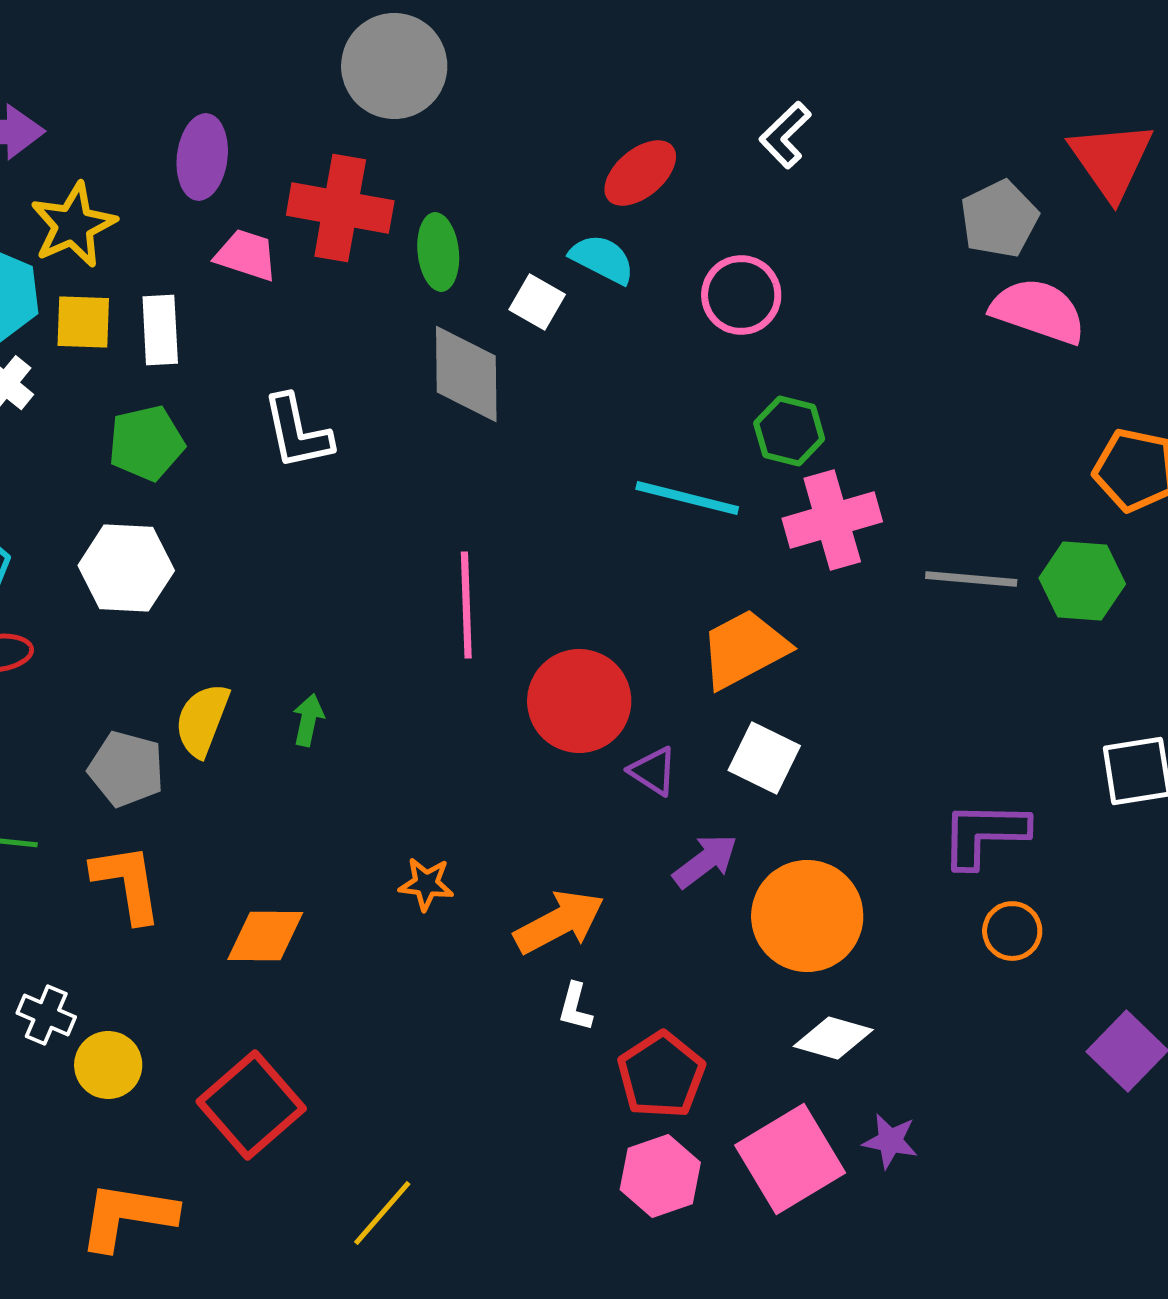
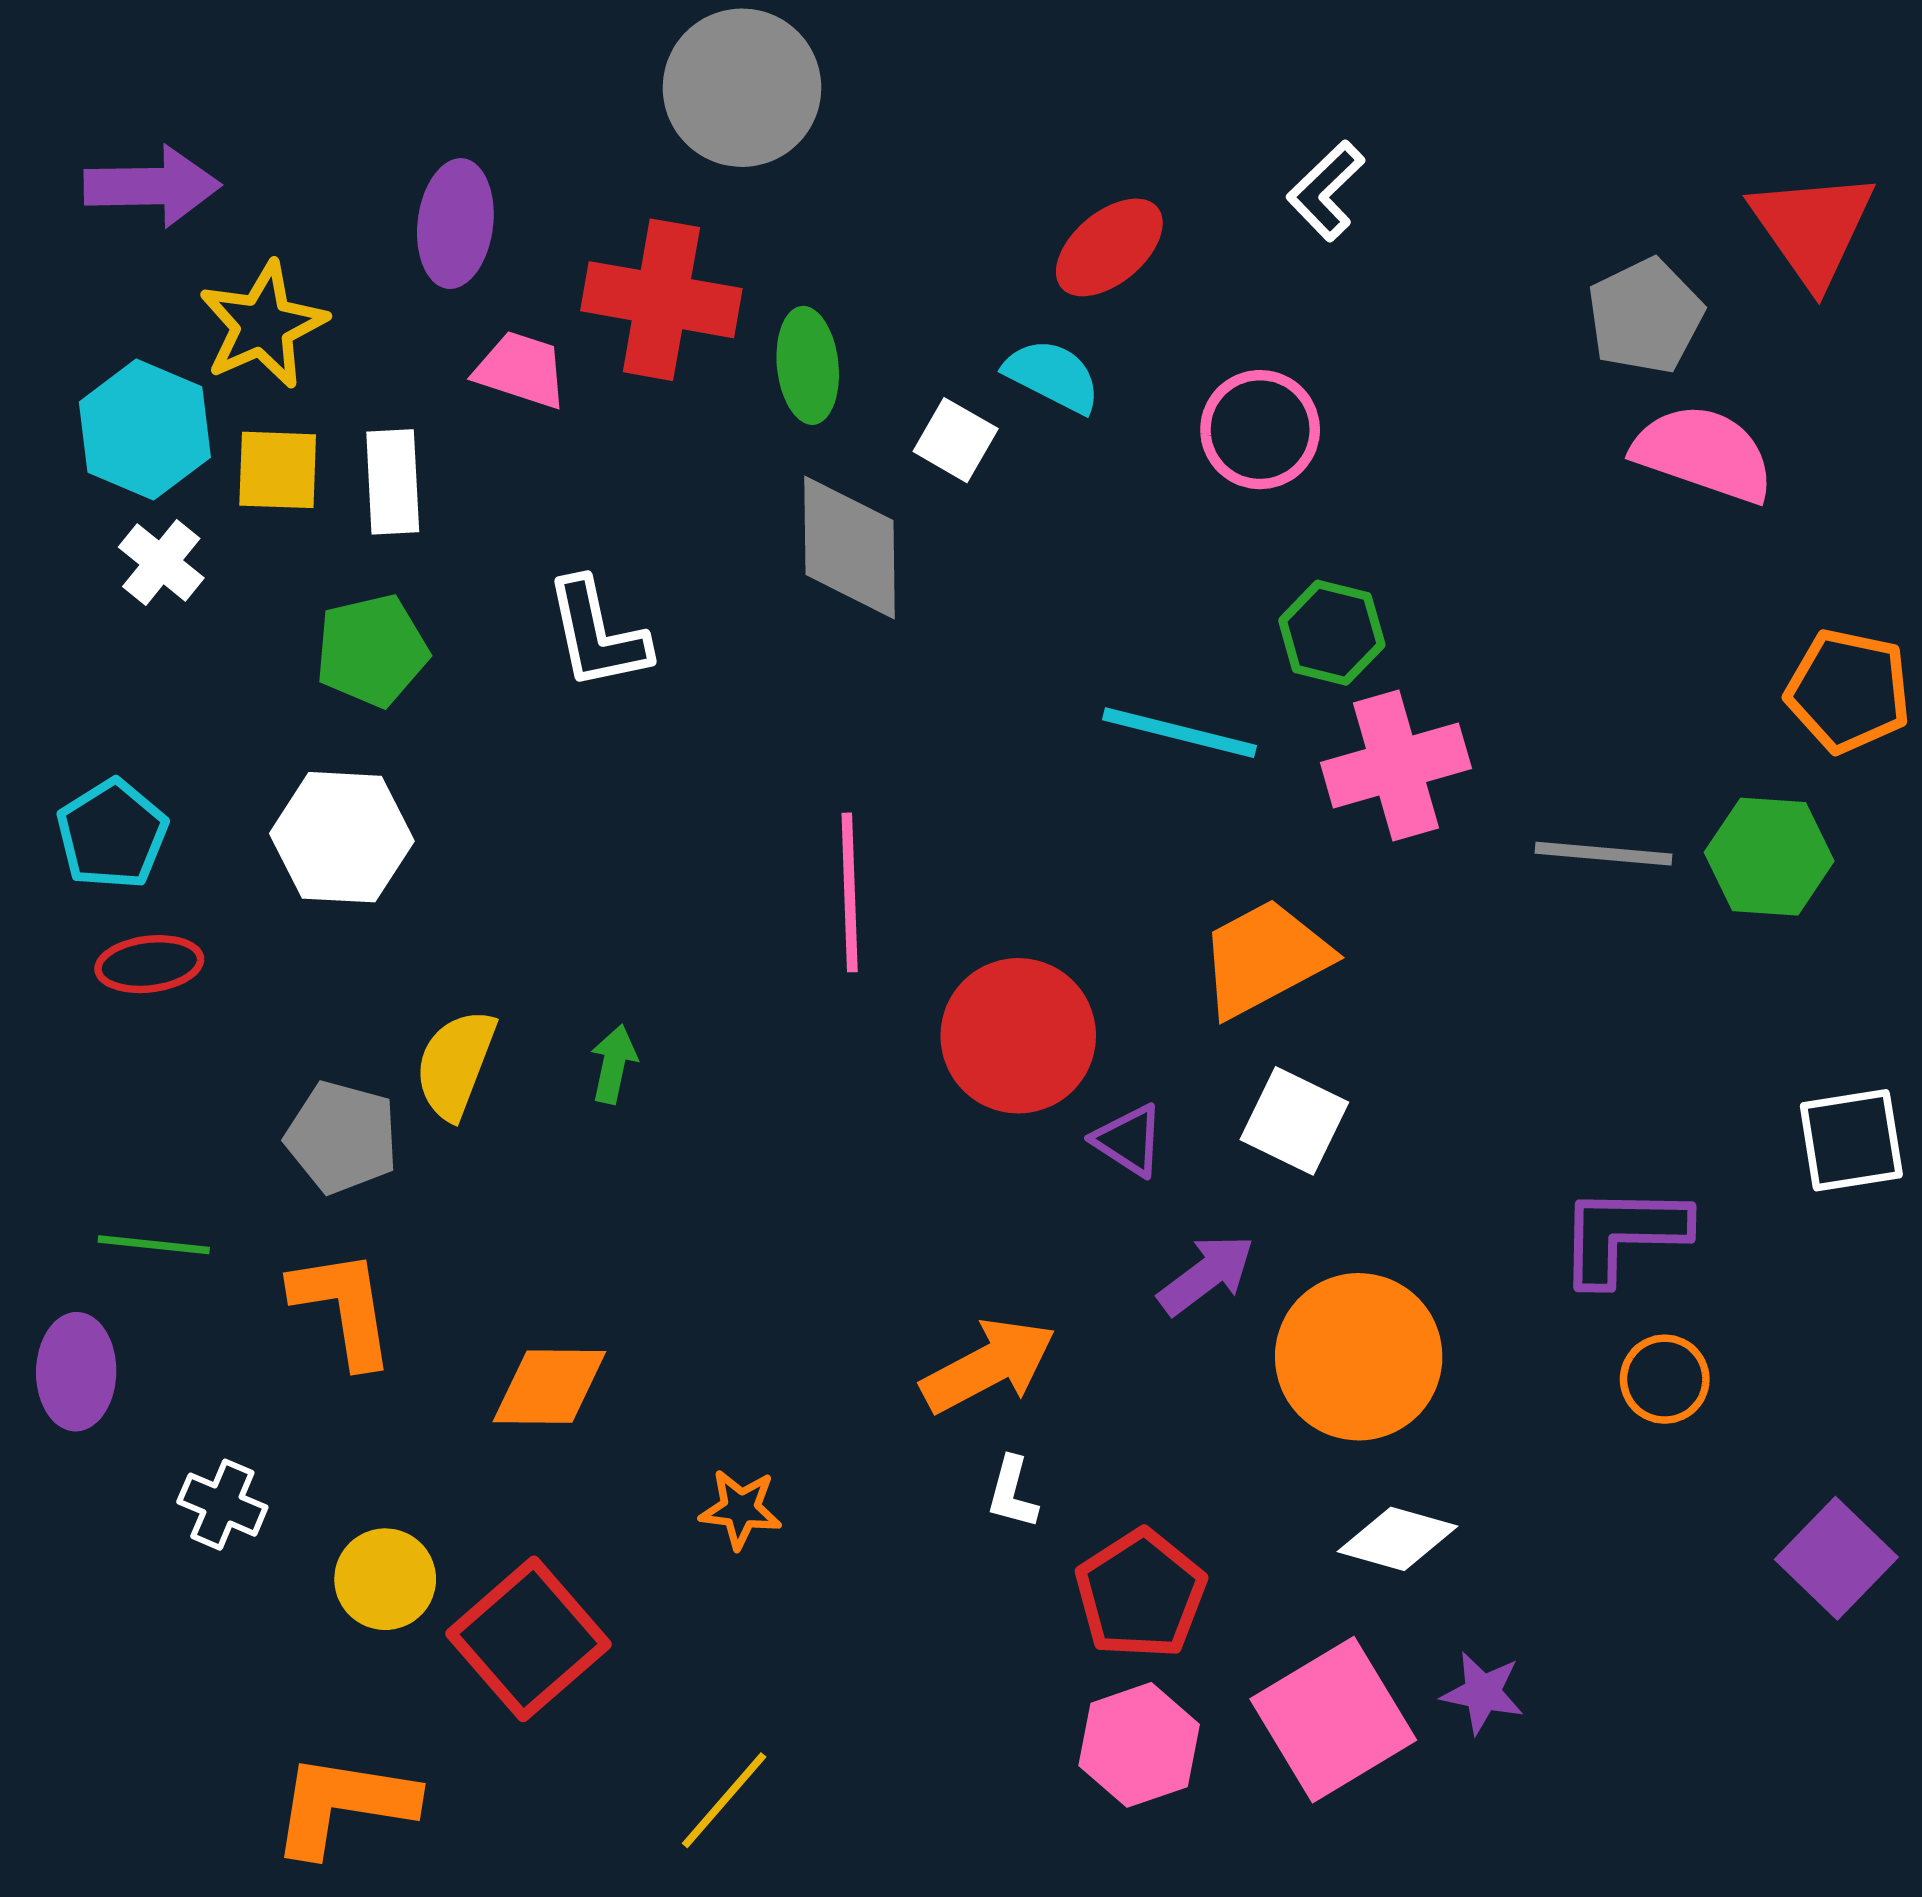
orange star: (426, 884) -> (741, 1509), moved
yellow circle: (108, 1065) -> (385, 1579), moved

